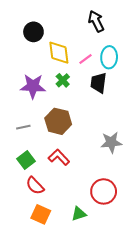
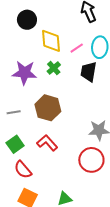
red circle: (104, 191) -> (91, 160), moved

